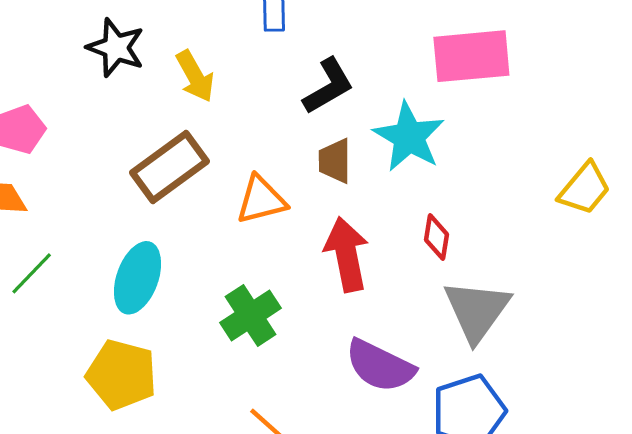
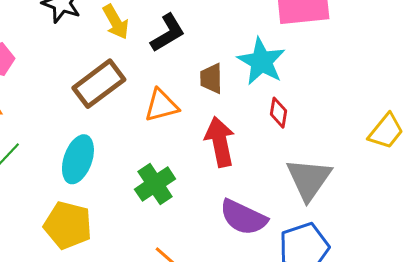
black L-shape: (328, 86) -> (168, 33), moved
yellow trapezoid: (585, 189) -> (386, 131), moved
red diamond: (436, 237) -> (278, 113), moved

